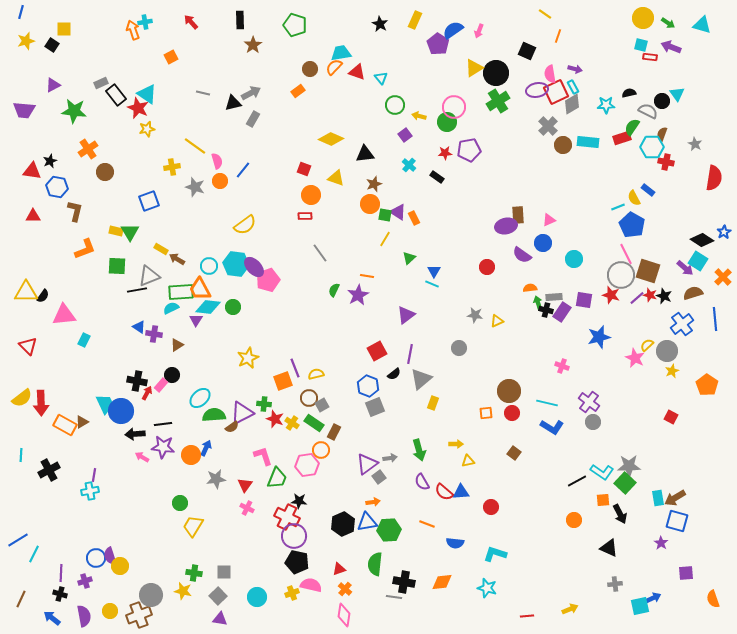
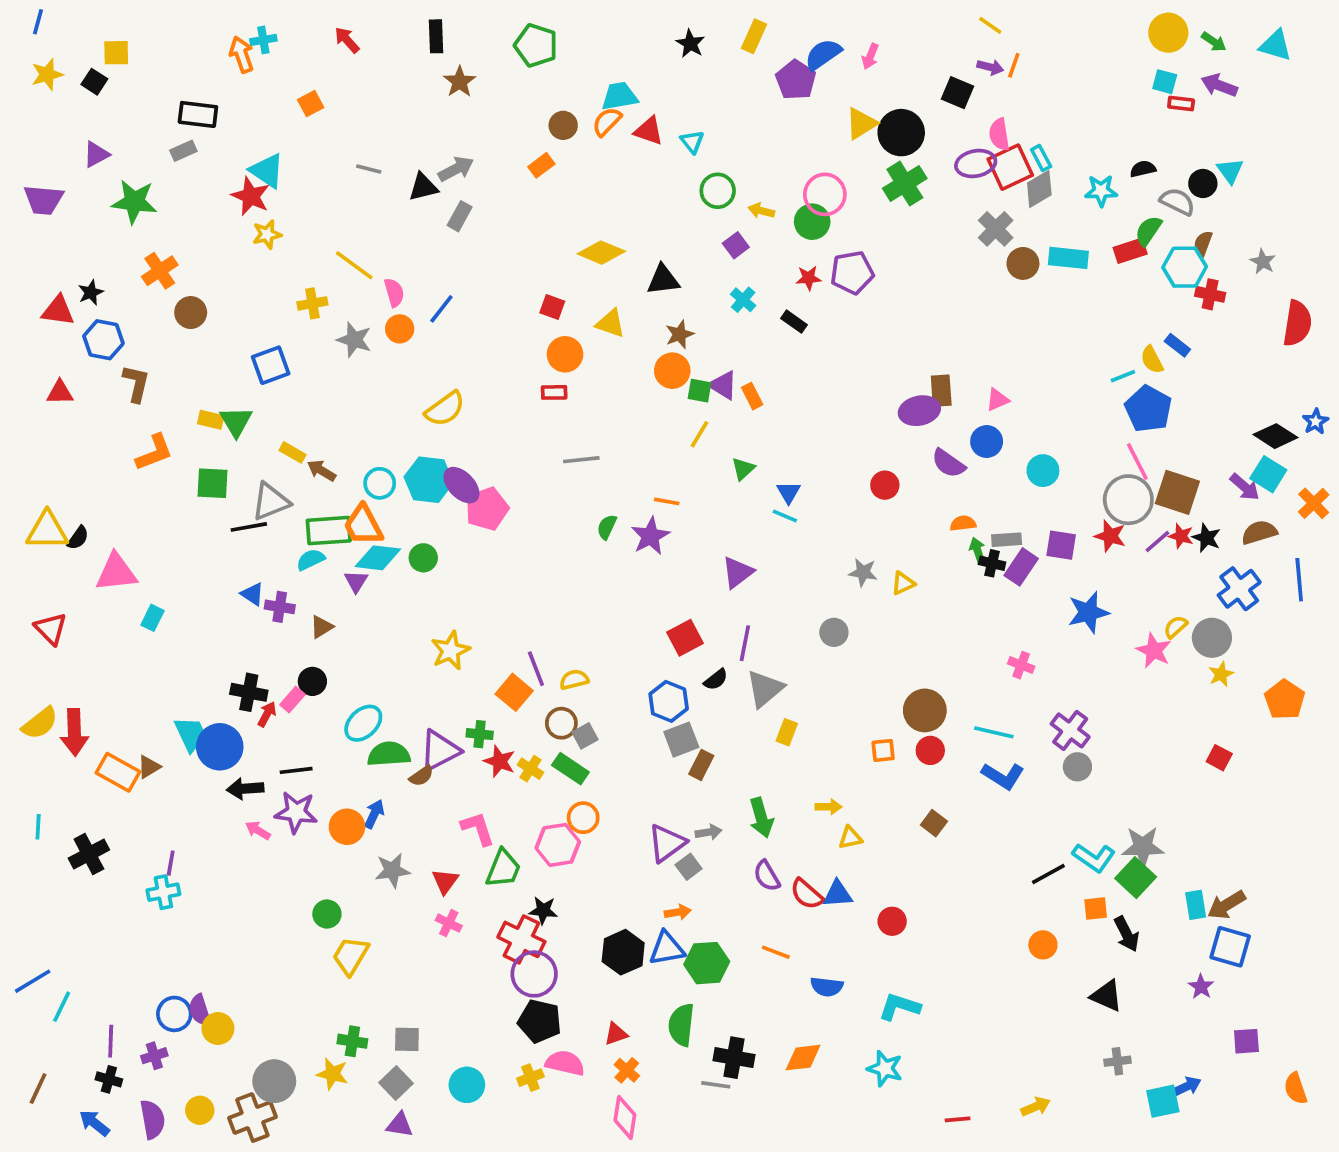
purple arrow: (575, 69) -> (990, 67), moved
black rectangle: (116, 95) -> (198, 114), moved, turned -45
gray line: (320, 253) -> (581, 460), turned -60
orange square: (283, 381) -> (514, 692), turned -30
brown rectangle: (334, 432) -> (701, 765), moved

